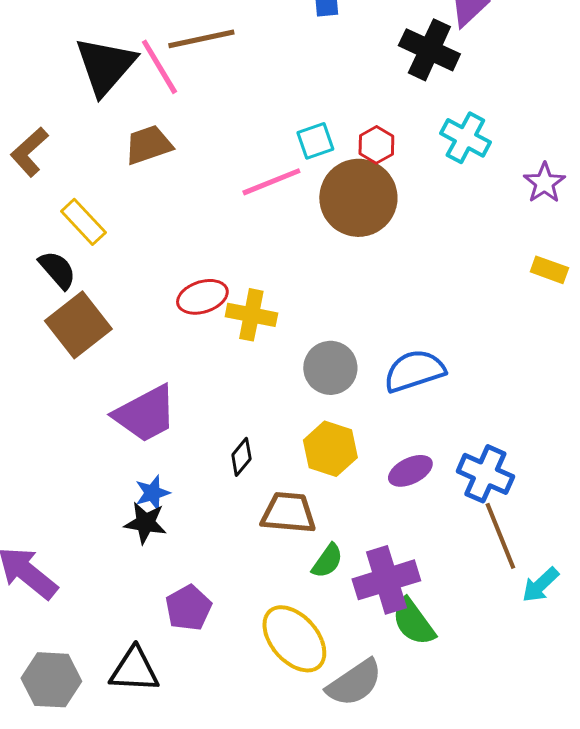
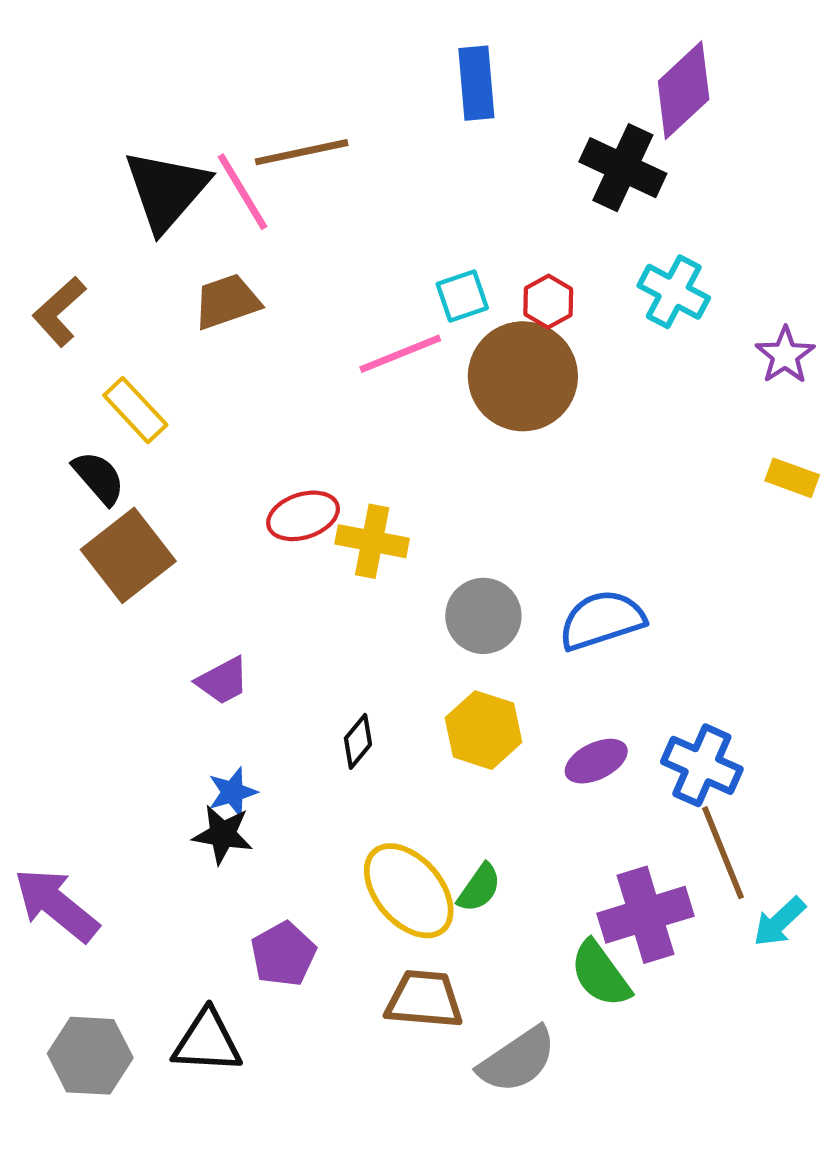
purple trapezoid: (145, 414) -> (223, 681), size x0.6
brown trapezoid: (288, 513) -> (424, 999), moved
purple cross: (386, 580) -> (646, 915), moved
yellow ellipse: (294, 639) -> (409, 891), moved

